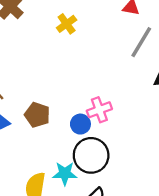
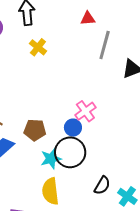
black circle: (91, 155) -> (70, 152), moved
cyan star: (65, 174) -> (51, 159), moved

